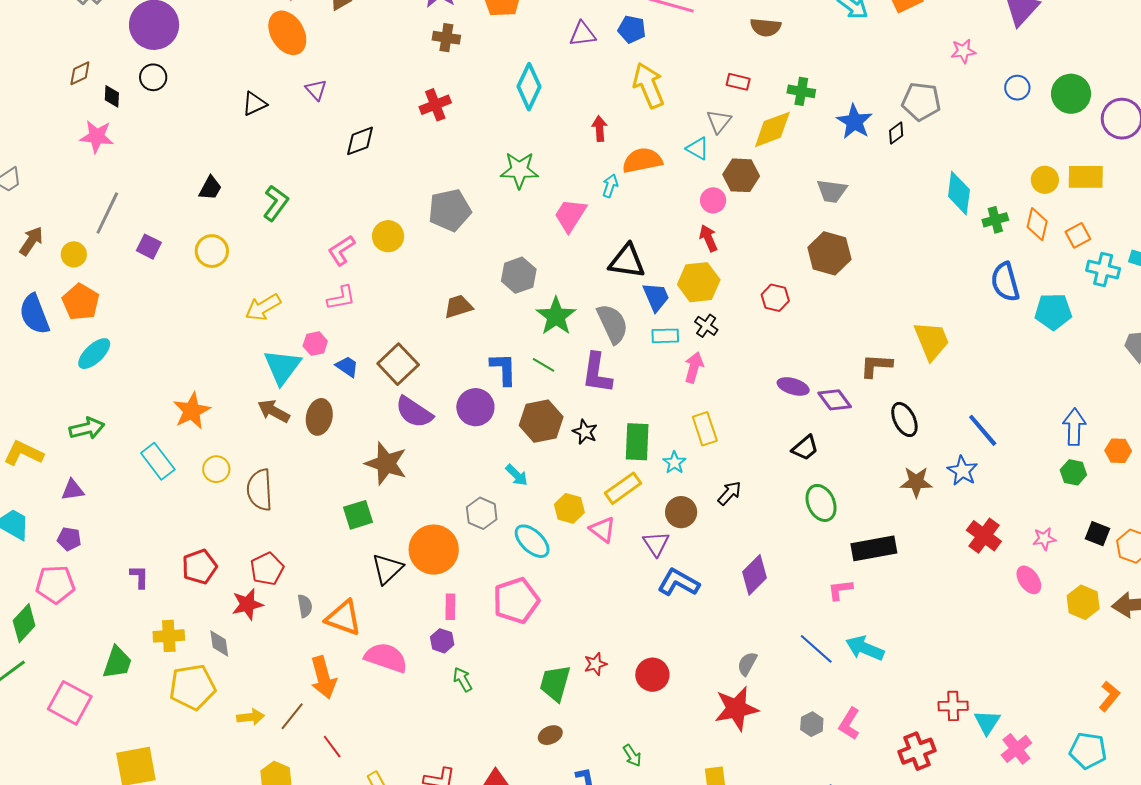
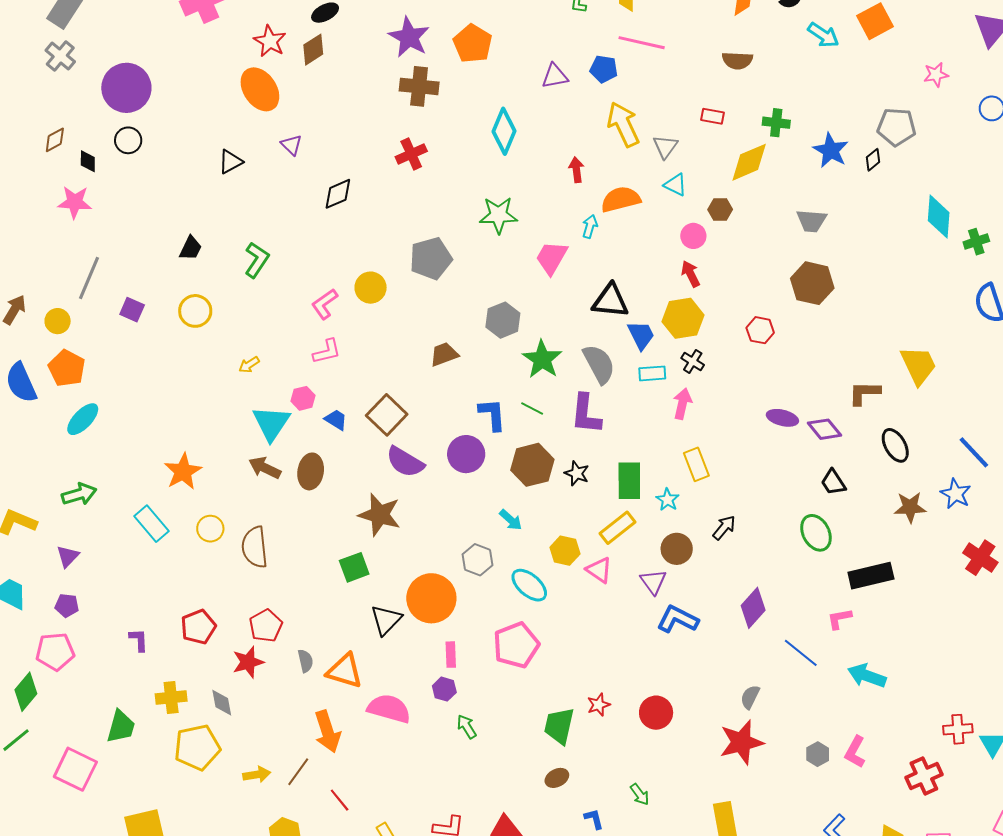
brown cross: (446, 38) -> (419, 86), size x1.4
gray triangle: (719, 121) -> (665, 147), moved
brown hexagon: (741, 175) -> (720, 209), size x0.7
yellow arrow: (263, 307) -> (249, 365), size x0.6
black trapezoid: (805, 448) -> (833, 482), moved, turned 100
purple triangle: (73, 490) -> (68, 556), turned -35
blue line: (816, 649) -> (801, 653), moved

